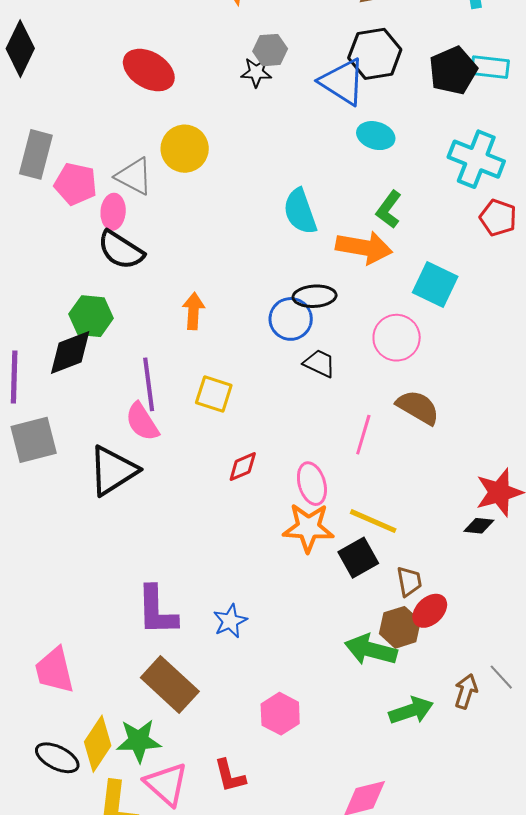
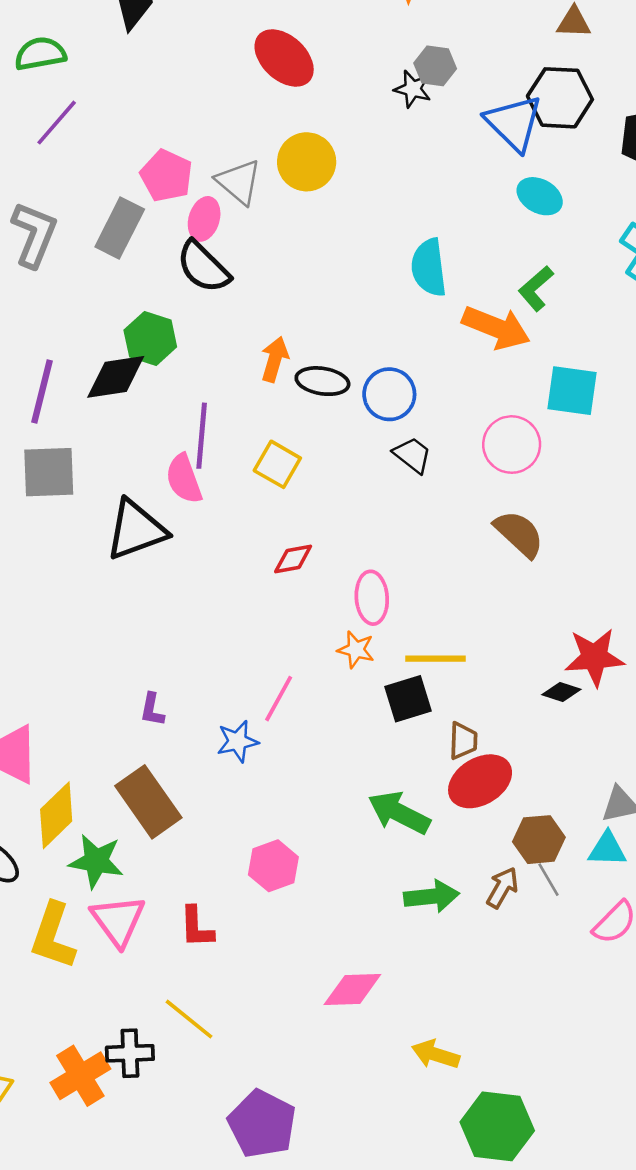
gray rectangle: (36, 154) -> (120, 228), moved
cyan square: (435, 284) -> (572, 391), turned -30
black ellipse: (315, 296) -> (322, 381), moved
pink line: (363, 435) -> (279, 699), moved
yellow line: (373, 521) -> (435, 659), turned -36
orange star: (308, 528) -> (356, 650), size x0.6
purple L-shape: (157, 611) -> (152, 710), size x0.5
red ellipse: (430, 611) -> (480, 781), size x1.4
brown hexagon: (400, 627) -> (539, 840), moved
yellow diamond: (98, 744) -> (56, 815), moved

